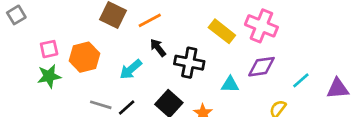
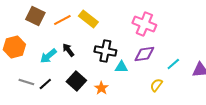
yellow rectangle: (222, 31) -> (88, 19), moved
black arrow: (158, 48) -> (68, 50), moved
black cross: (189, 63) -> (105, 51), moved

